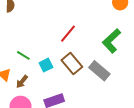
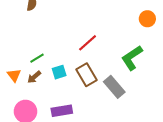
green line: (23, 55) -> (37, 58), turned -72
brown arrow: (22, 82) -> (34, 77), moved

